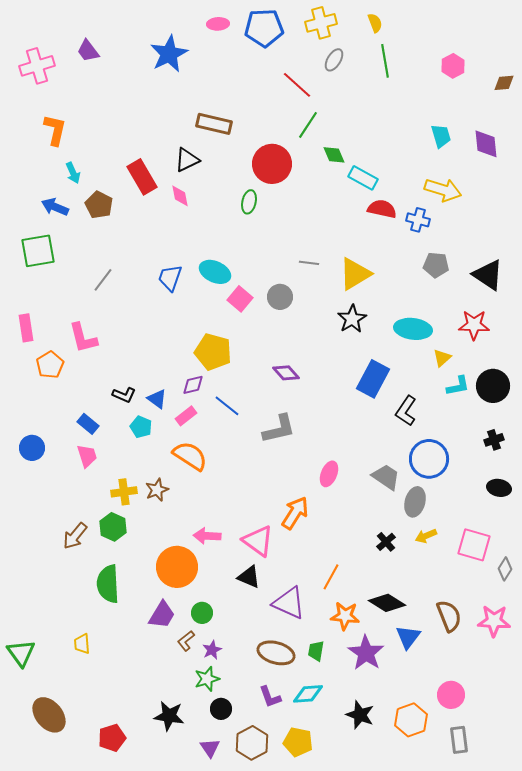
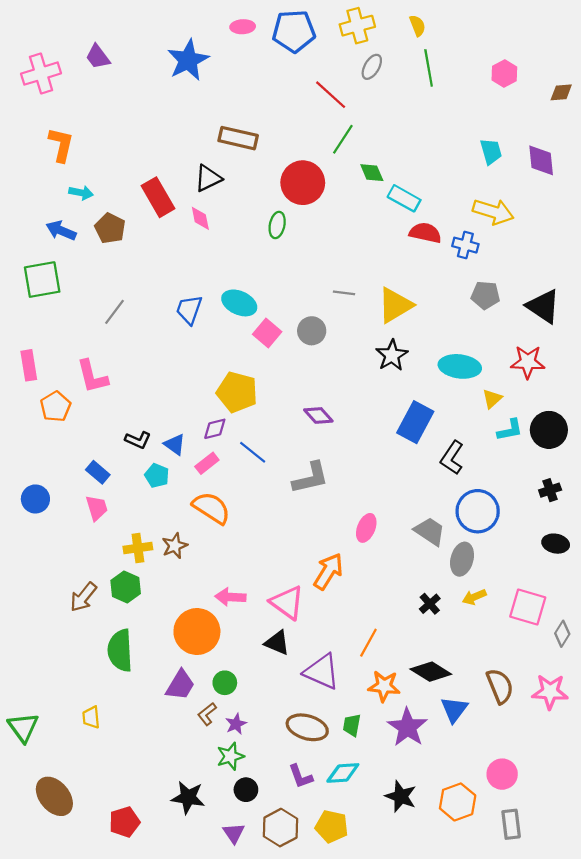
cyan arrow: (73, 173) -> (81, 193), turned -55

